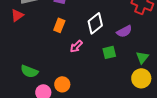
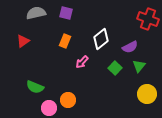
red triangle: (17, 15) -> (23, 41), moved
green square: (109, 52) -> (115, 68), turned -32
green triangle: (142, 57) -> (139, 66), moved

